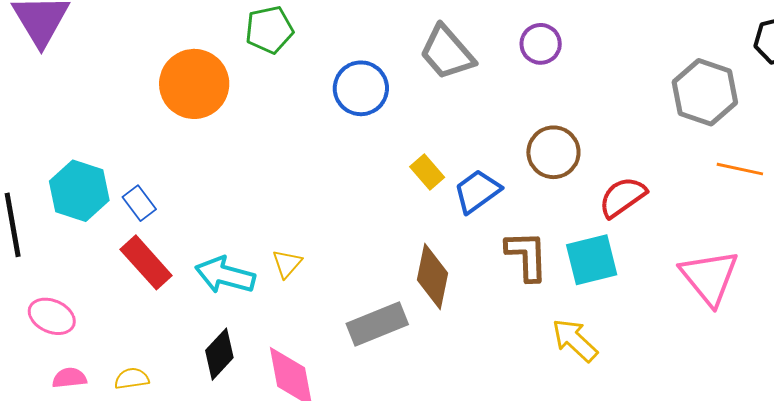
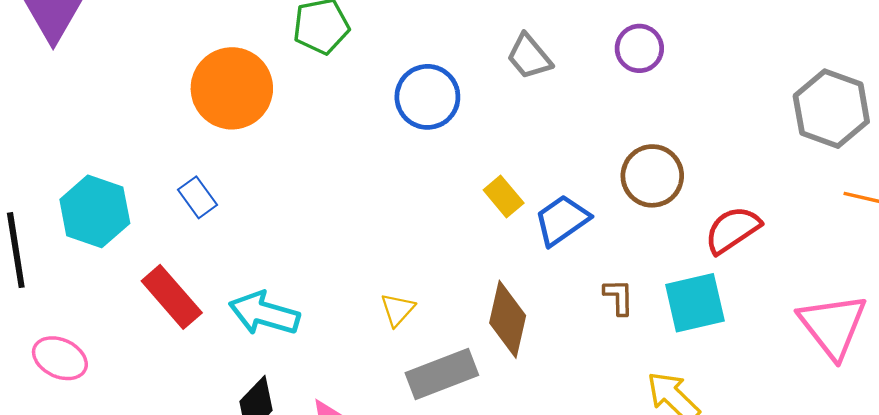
gray trapezoid: (447, 53) -> (529, 57), size x0.7
blue rectangle: (139, 203) -> (198, 197), moved
brown L-shape: (527, 256) -> (619, 297), size x0.6
yellow triangle: (287, 264) -> (398, 310), moved

